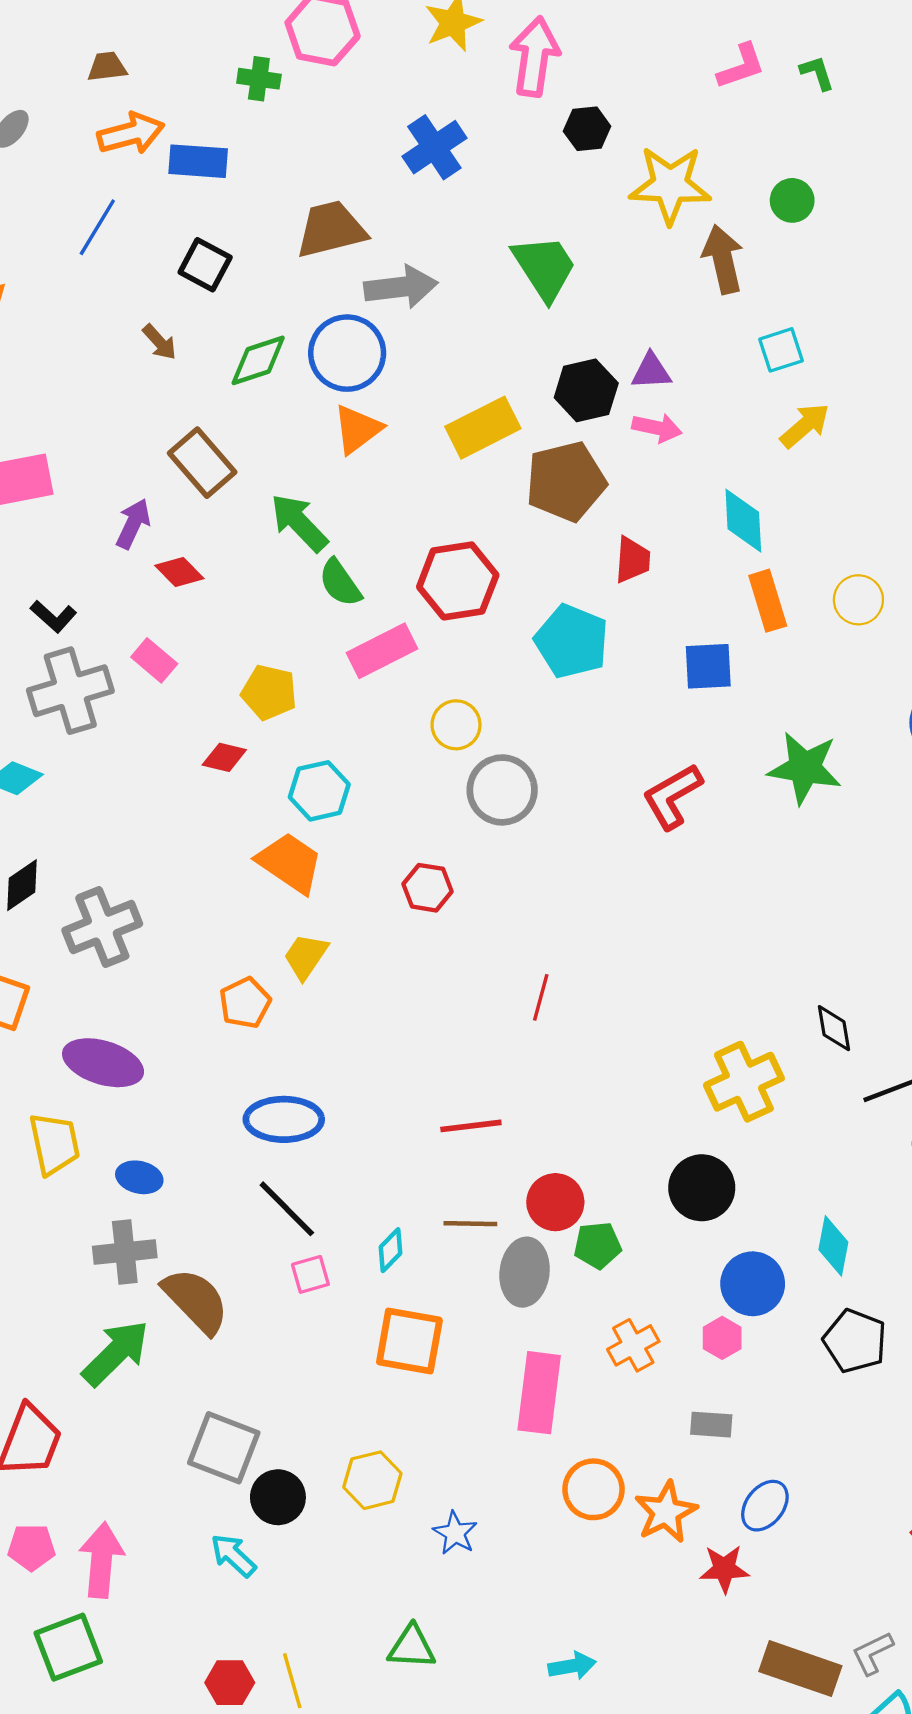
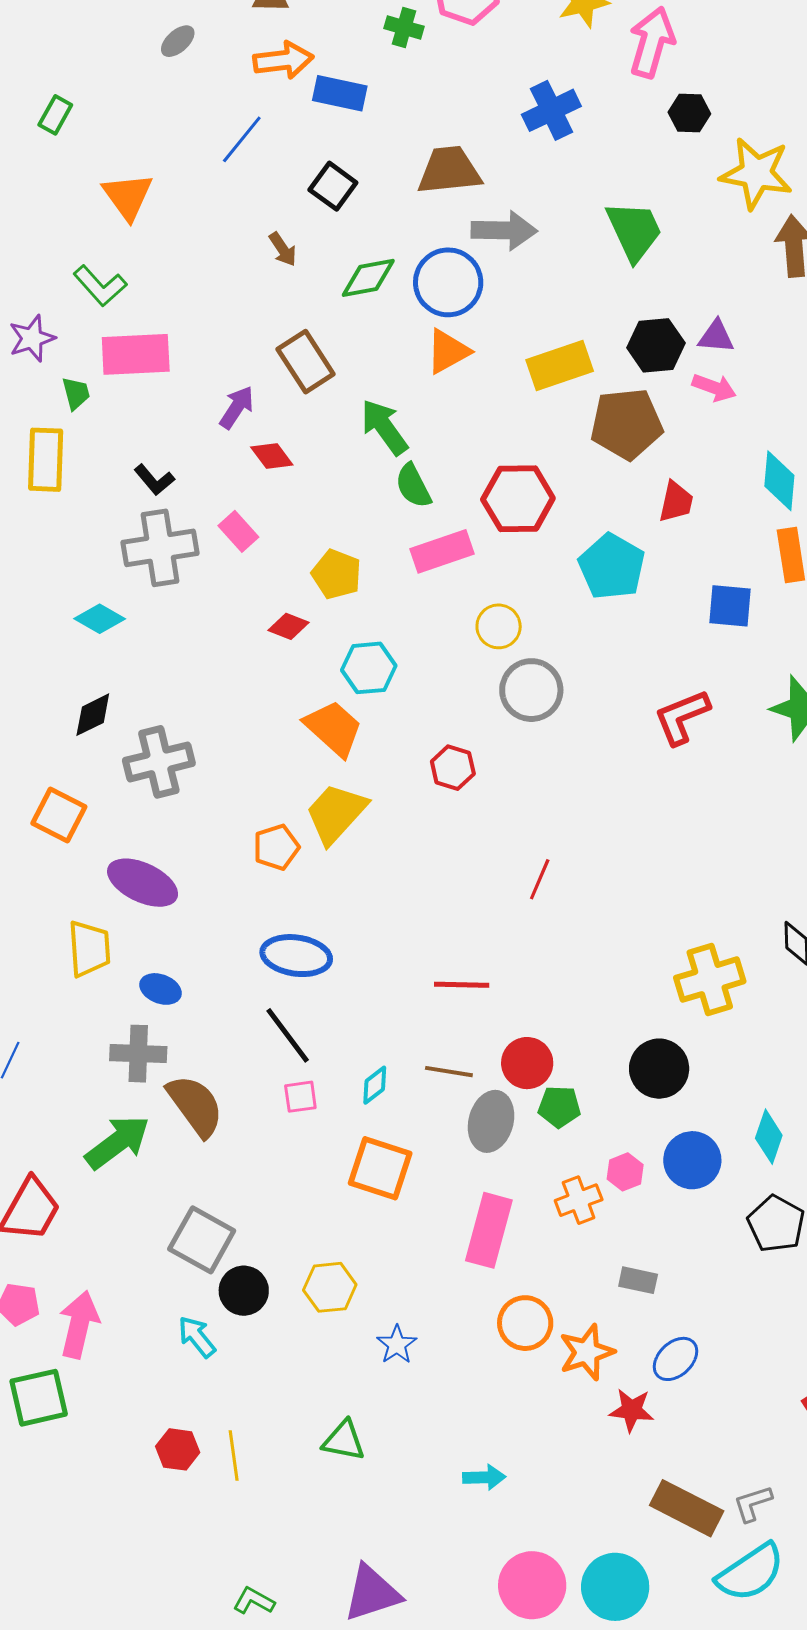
yellow trapezoid: (306, 956) -> (336, 813), size x1.5
pink hexagon: (722, 1338) -> (625, 1172), moved

